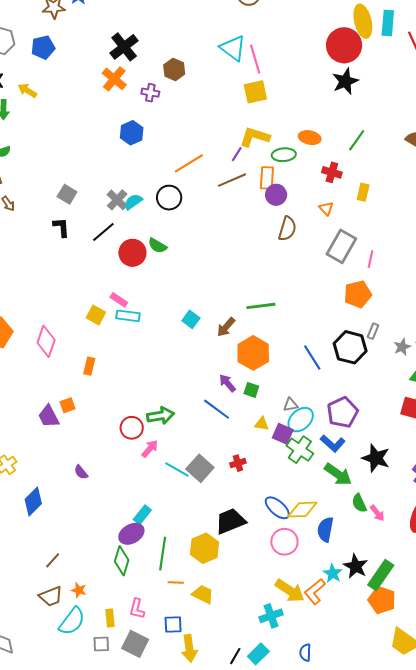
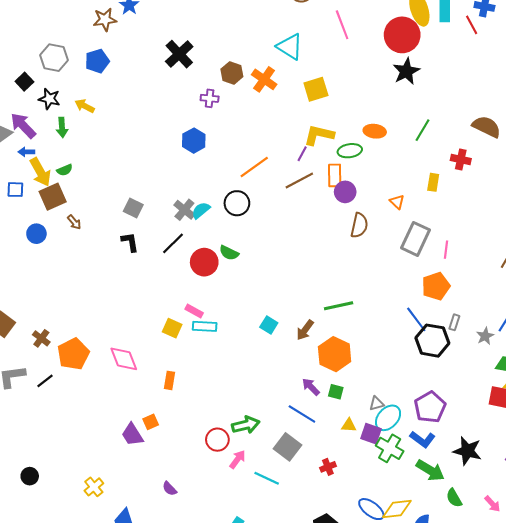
pink line: (255, 59) -> (342, 25), moved
orange cross: (114, 79) -> (264, 79), moved
red cross: (332, 172) -> (461, 160), moved
pink diamond: (46, 341) -> (124, 359), turned -36
blue line: (312, 358) -> (416, 319), moved
gray square: (200, 468) -> (287, 447), moved
pink arrow: (377, 513) -> (492, 504), moved

